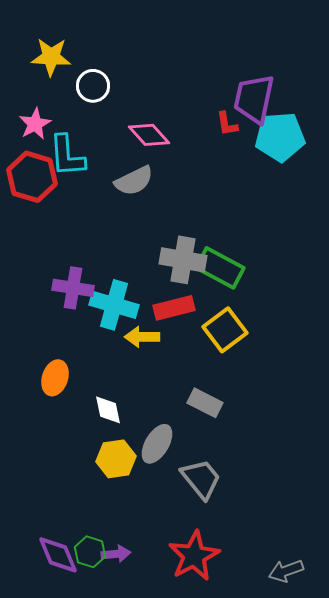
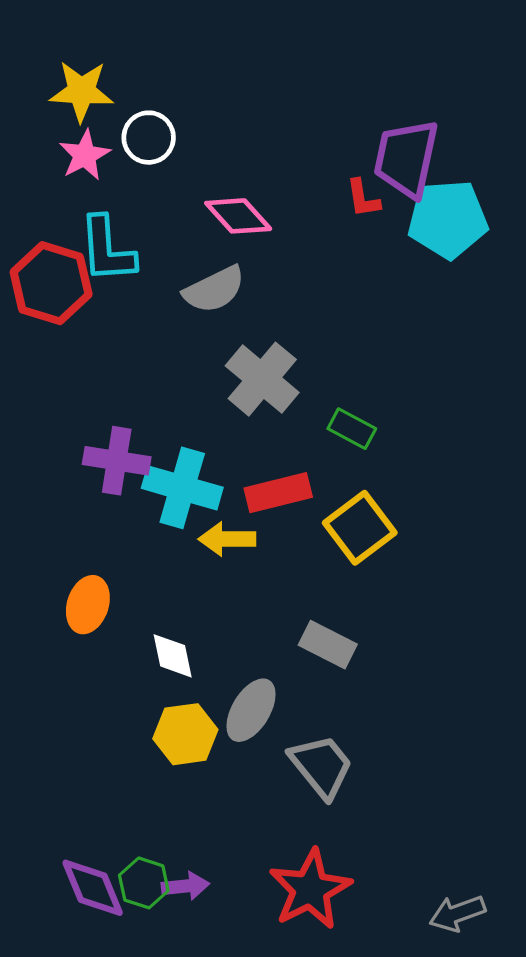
pink star: (35, 124) -> (85, 155), moved
gray cross: (183, 260) -> (262, 379), moved, turned 30
green rectangle: (220, 268) -> (352, 429), size x0.6

